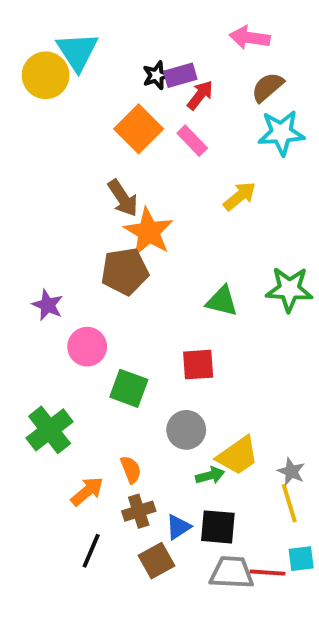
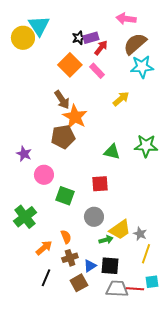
brown semicircle: (267, 87) -> (135, 44), size x1.4
gray star: (291, 471) -> (140, 234), moved
yellow line: (289, 503) -> (146, 254), turned 36

